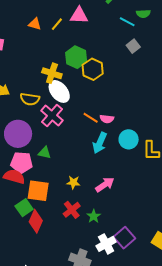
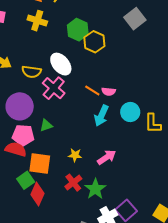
gray square: (133, 46) -> (135, 19), size x1.5
yellow cross: (52, 73) -> (37, 21), moved
green triangle: (45, 153) -> (46, 125), turned -32
green star: (94, 216) -> (95, 189), size x1.5

